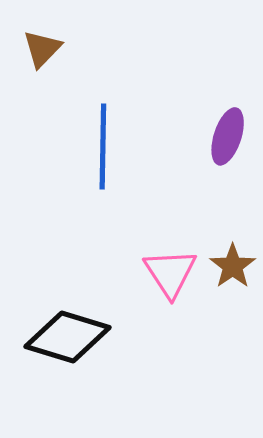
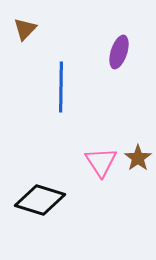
purple ellipse: (228, 136) -> (119, 52), moved

